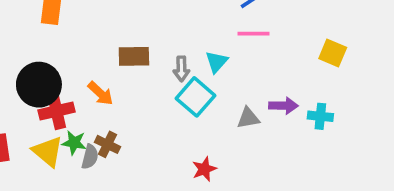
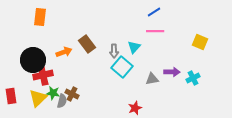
brown rectangle: (134, 56) -> (87, 44), turned 54
orange arrow: (100, 93) -> (64, 52), moved, turned -63
cyan cross: (320, 116) -> (193, 78), turned -32
yellow triangle: (48, 151) -> (38, 98), turned 36
red star: (204, 169) -> (135, 108), moved

